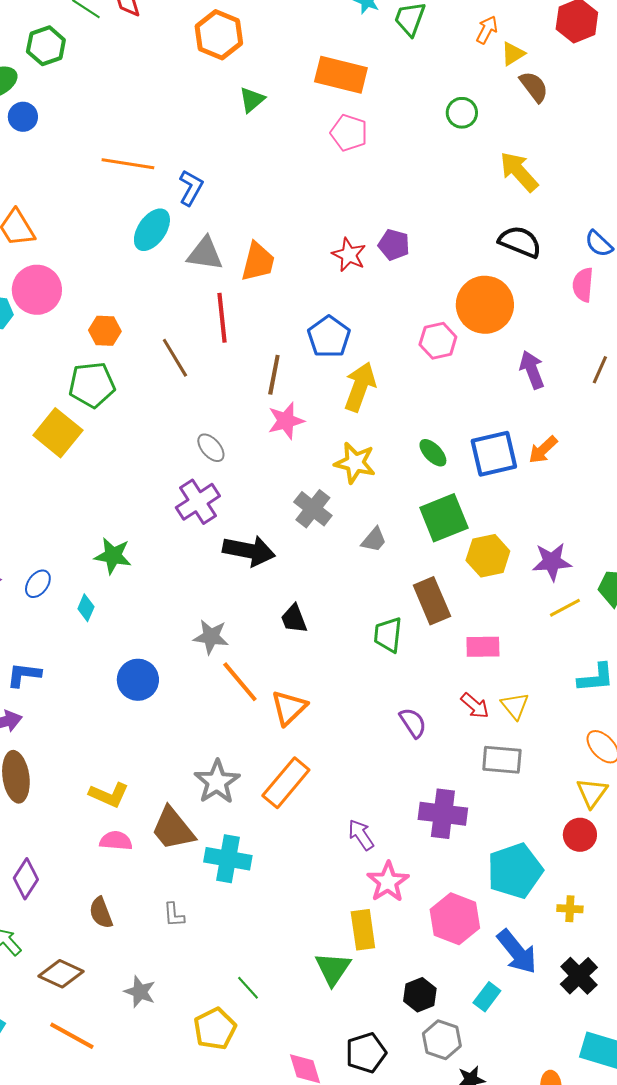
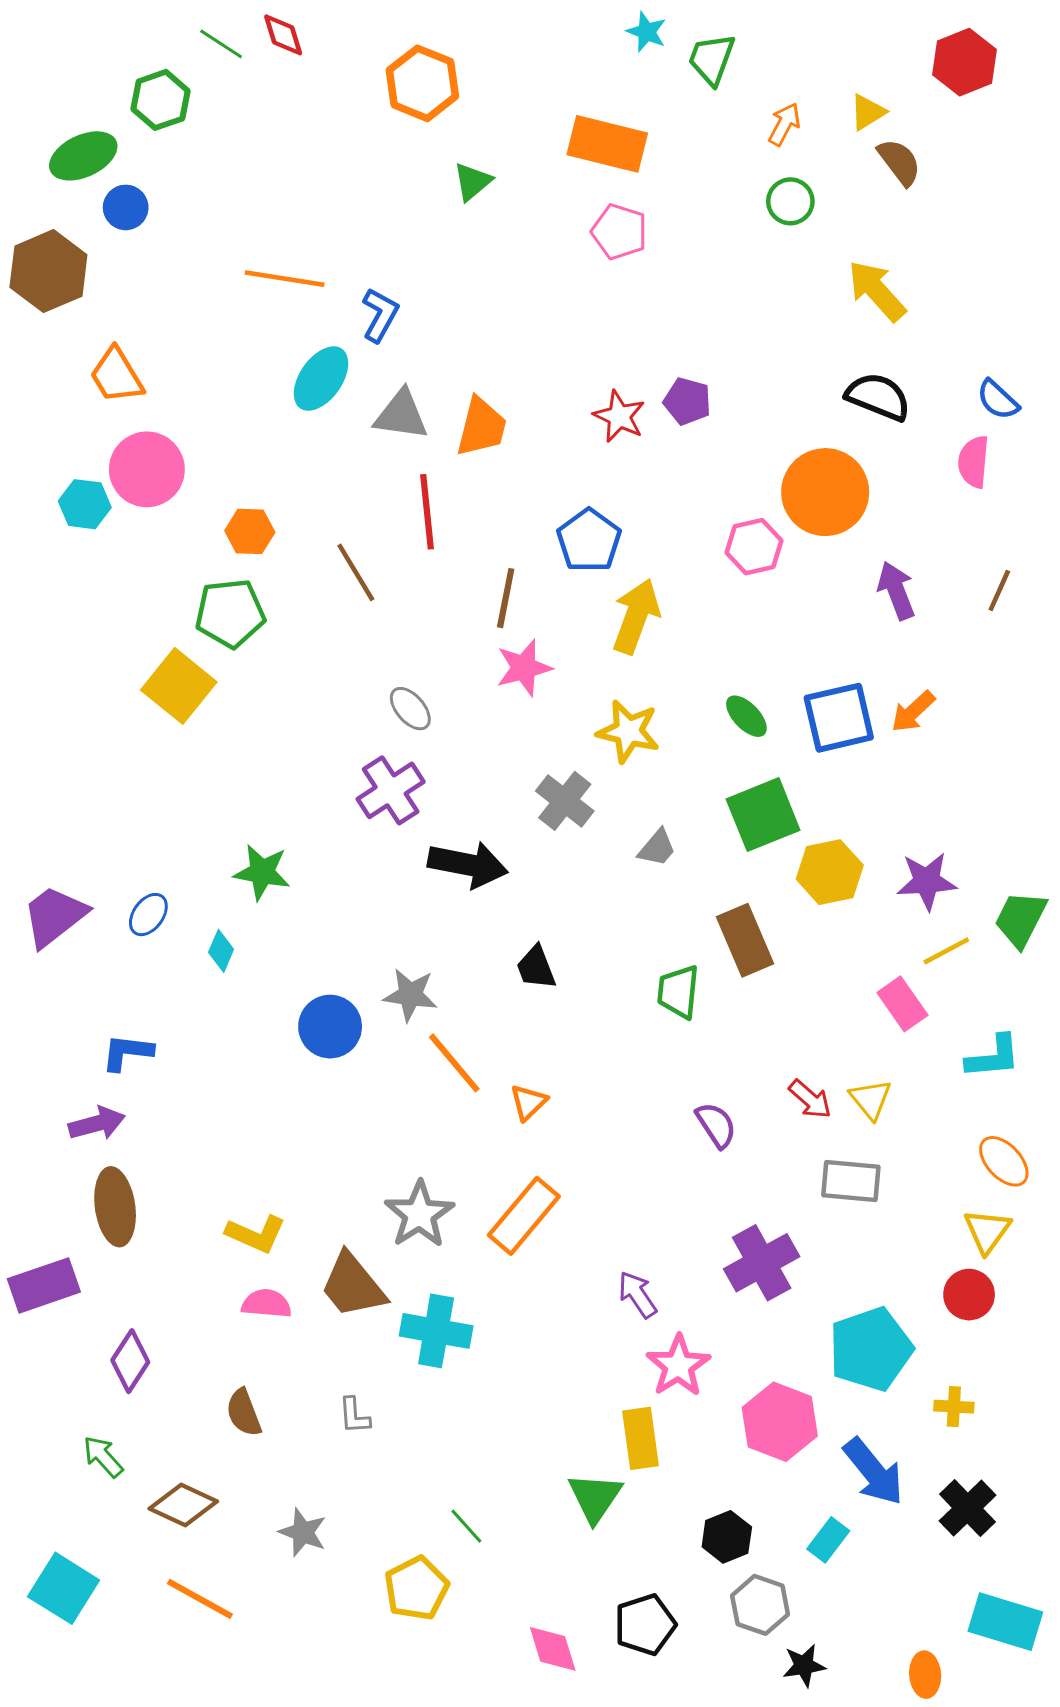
orange arrow: (487, 30) -> (784, 124), moved
pink rectangle: (483, 647) -> (902, 1004), moved, turned 56
blue circle: (138, 680) -> (330, 1027), moved
orange triangle: (289, 708) -> (528, 1102), size x0.7
purple cross: (443, 814) -> (762, 1263), turned -36

